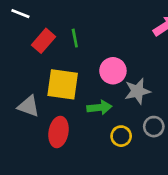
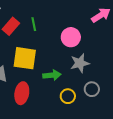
pink circle: (113, 71) -> (71, 37), moved

